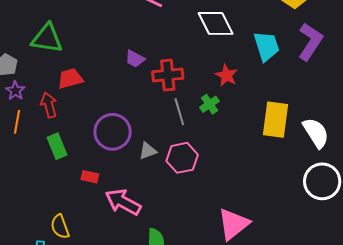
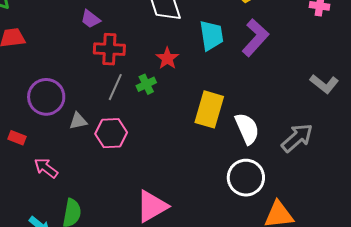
purple trapezoid: (135, 59) -> (90, 19), moved
gray line: (179, 112) -> (115, 87), turned 32
pink arrow: (123, 202) -> (46, 168), size x0.7

